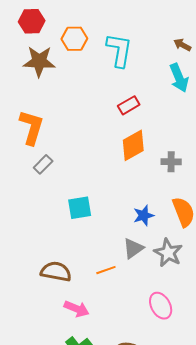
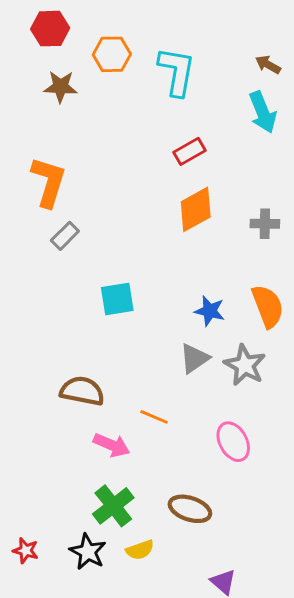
brown star: (39, 61) -> (61, 87), size x0.7
gray cross: (171, 162) -> (265, 224), moved
blue star: (144, 215) -> (210, 311), turned 30
orange line: (106, 270) -> (154, 417), moved, turned 42

